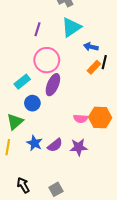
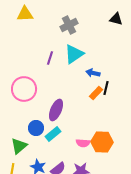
purple line: (38, 29) -> (50, 58), moved
pink circle: (47, 60) -> (24, 89), moved
cyan rectangle: (22, 82) -> (53, 134), moved

